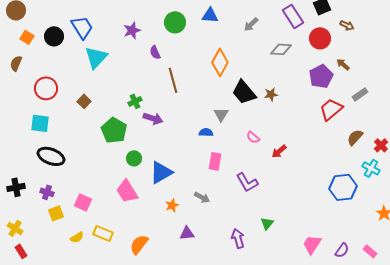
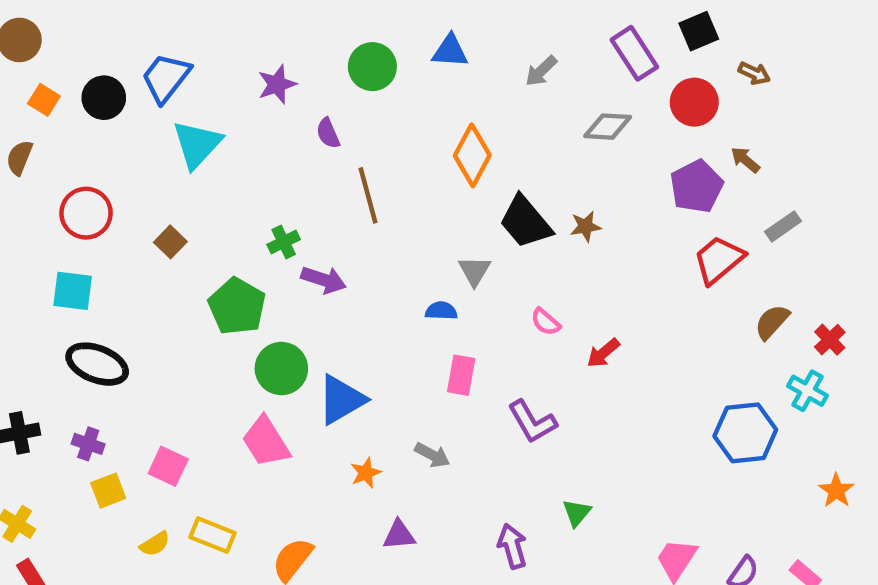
blue trapezoid: (82, 27) -> (166, 78), turned -110
green circle: (134, 158) -> (281, 369), size x1.5

